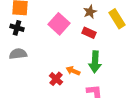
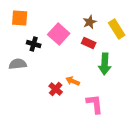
black cross: (17, 28) -> (34, 44), moved
green arrow: (95, 62) -> (105, 64), moved

